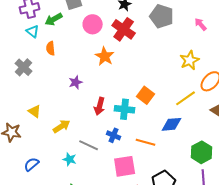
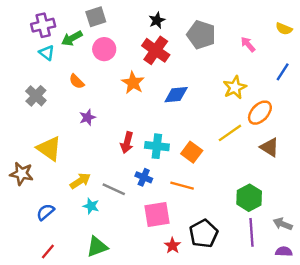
pink circle: (93, 24) -> (104, 49), moved
orange semicircle: (51, 48) -> (77, 81), moved, turned -40
purple star: (76, 82) -> (87, 117), moved
orange square: (146, 95) -> (192, 152), moved
yellow triangle: (35, 111) -> (49, 149), size x1.6
blue diamond: (172, 124) -> (176, 95), moved
yellow arrow: (62, 126) -> (80, 181), moved

